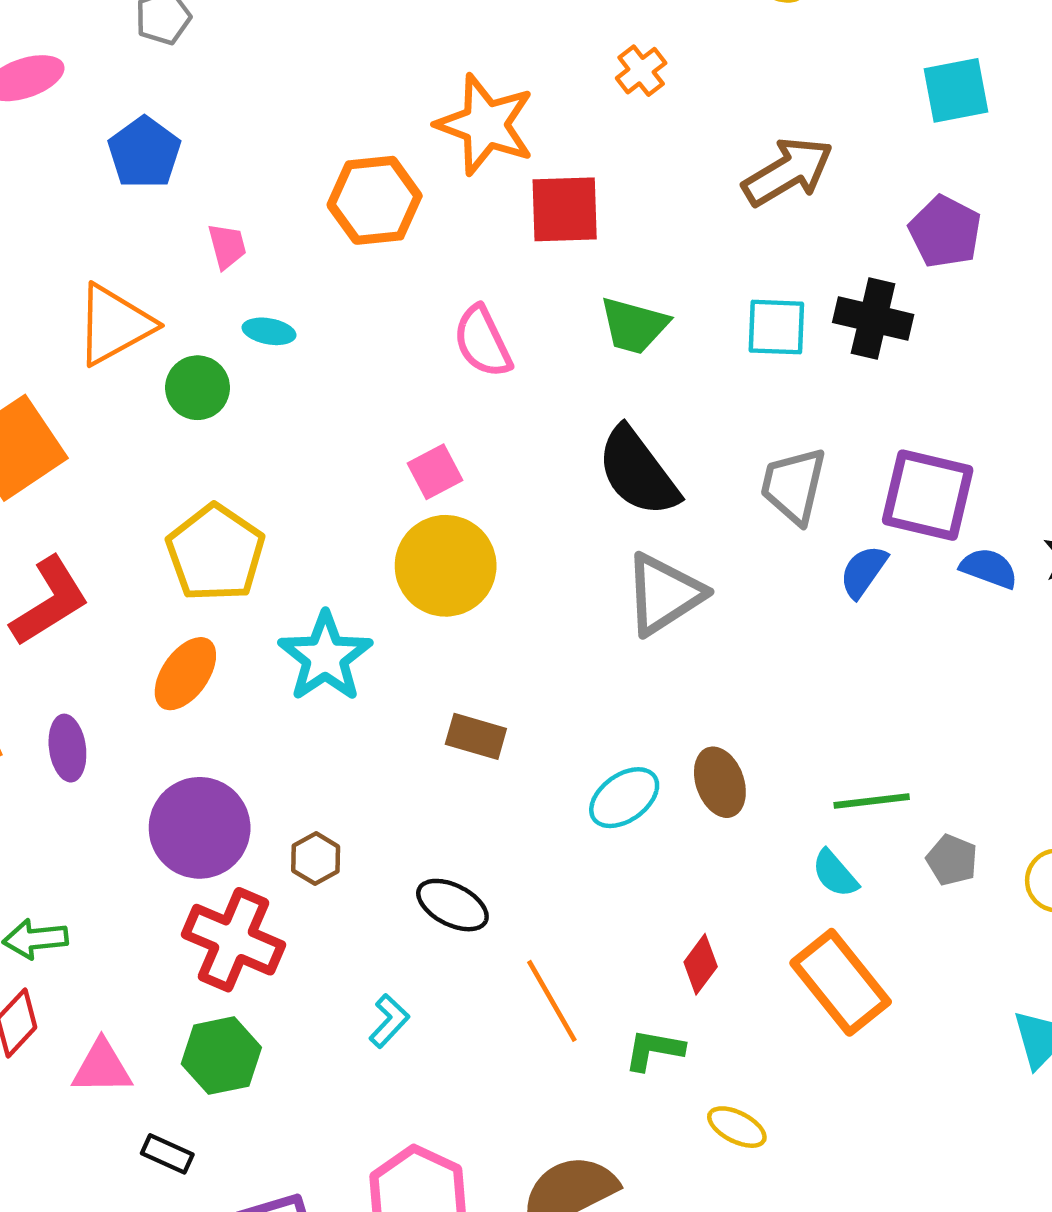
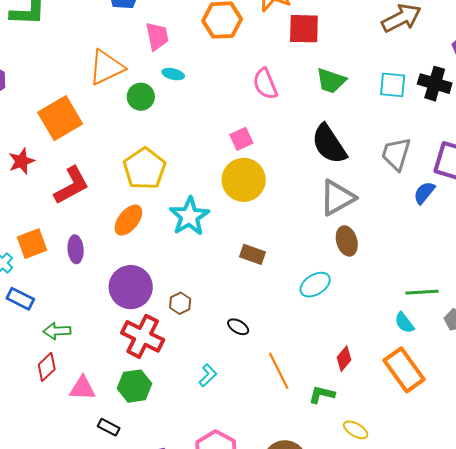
pink trapezoid: (227, 246) -> (157, 36), size x1.4
brown ellipse: (720, 782) -> (347, 241), moved
black ellipse: (452, 905) -> (238, 327), size x0.7

